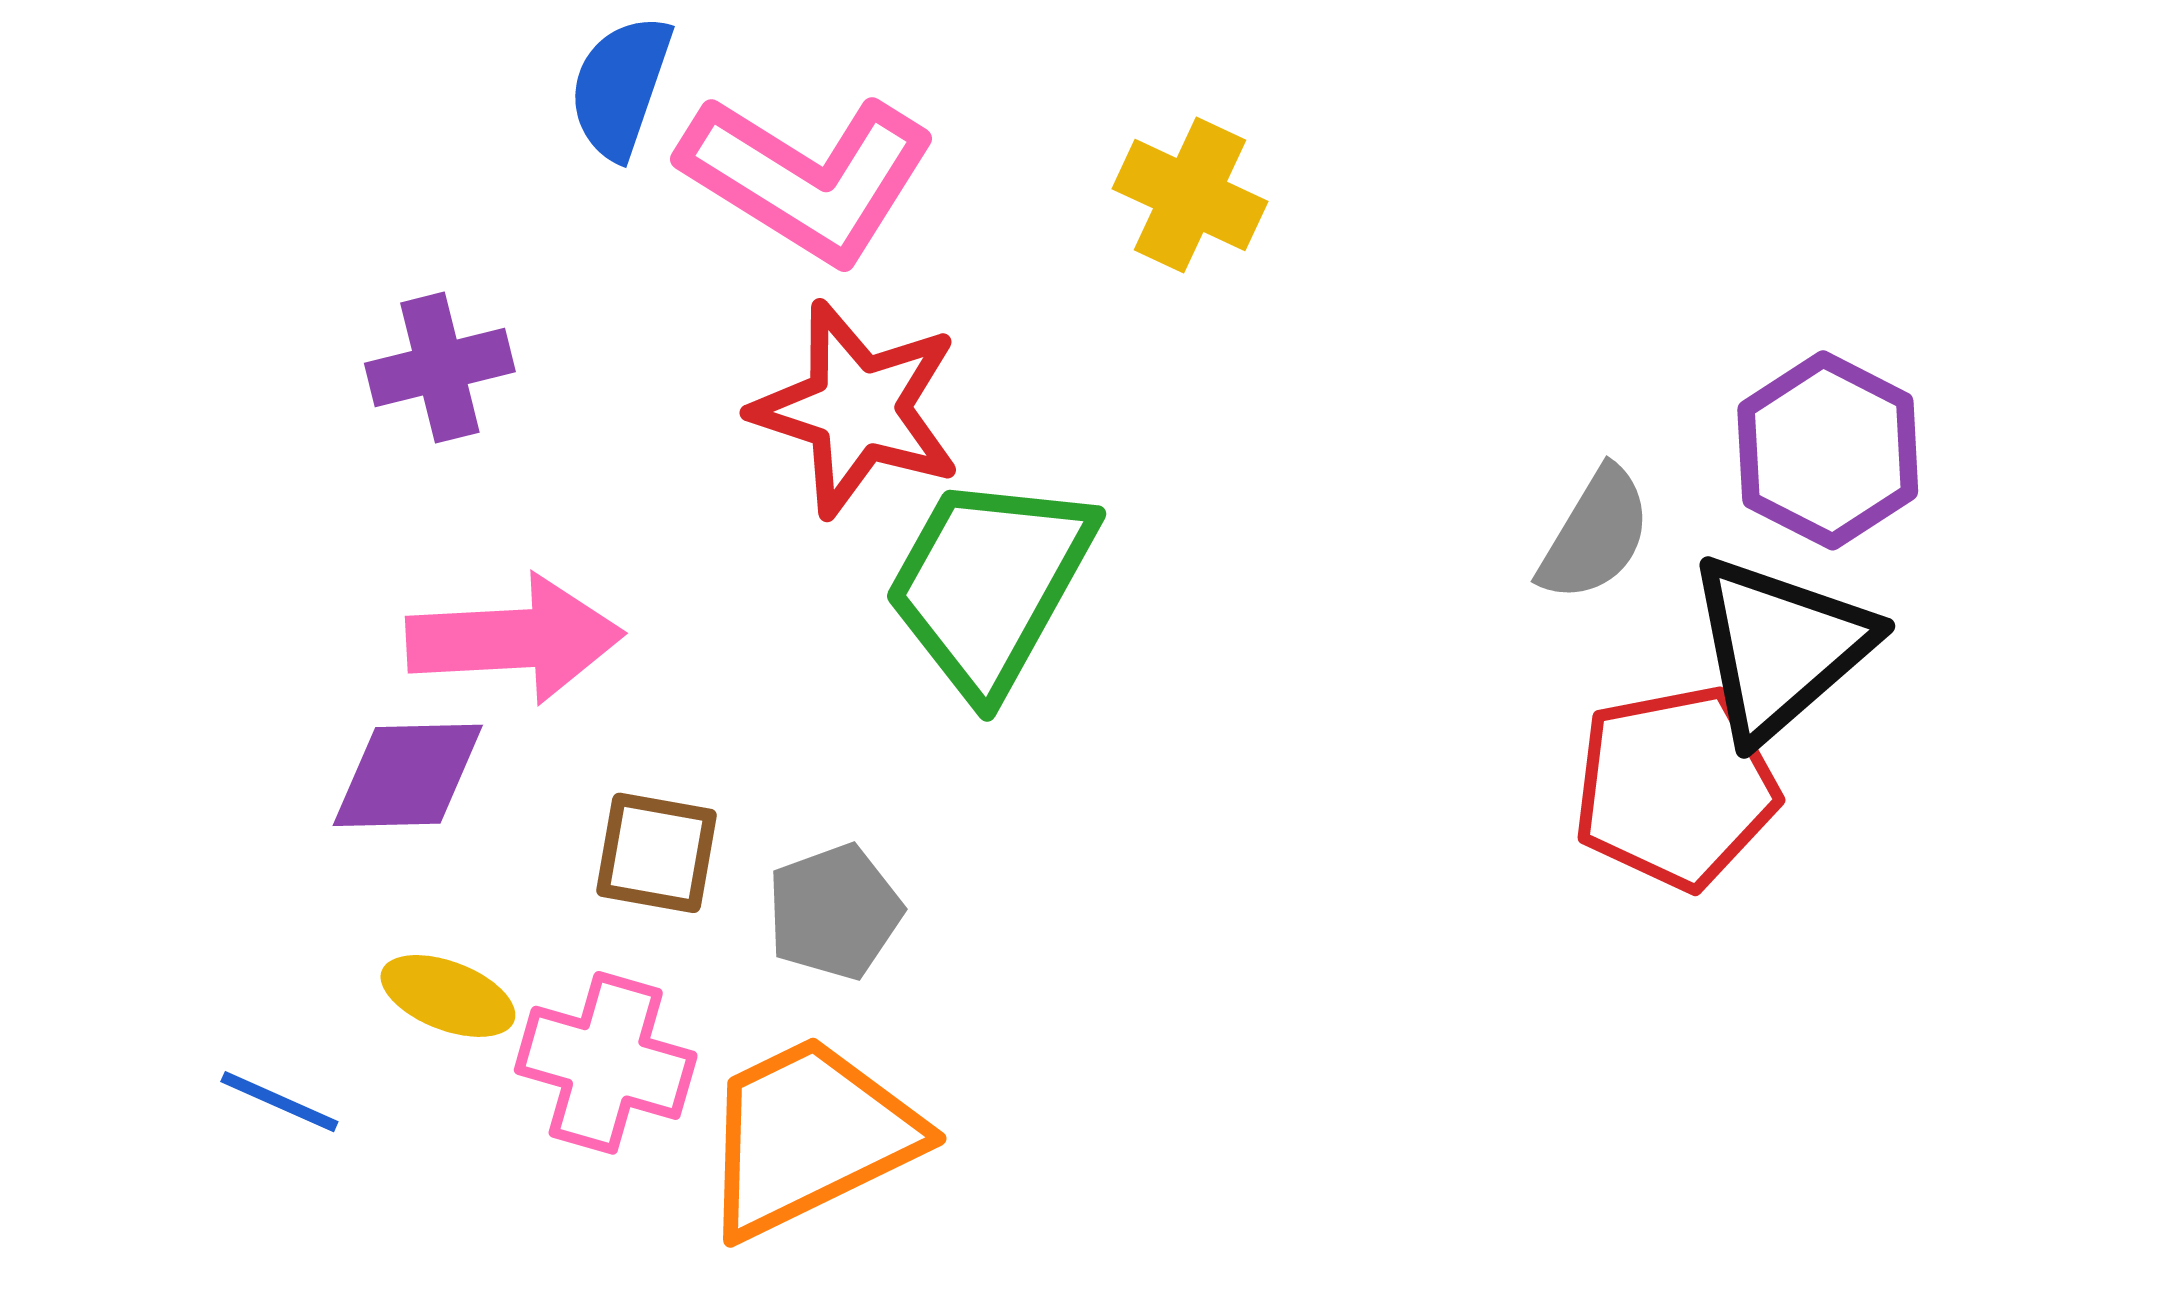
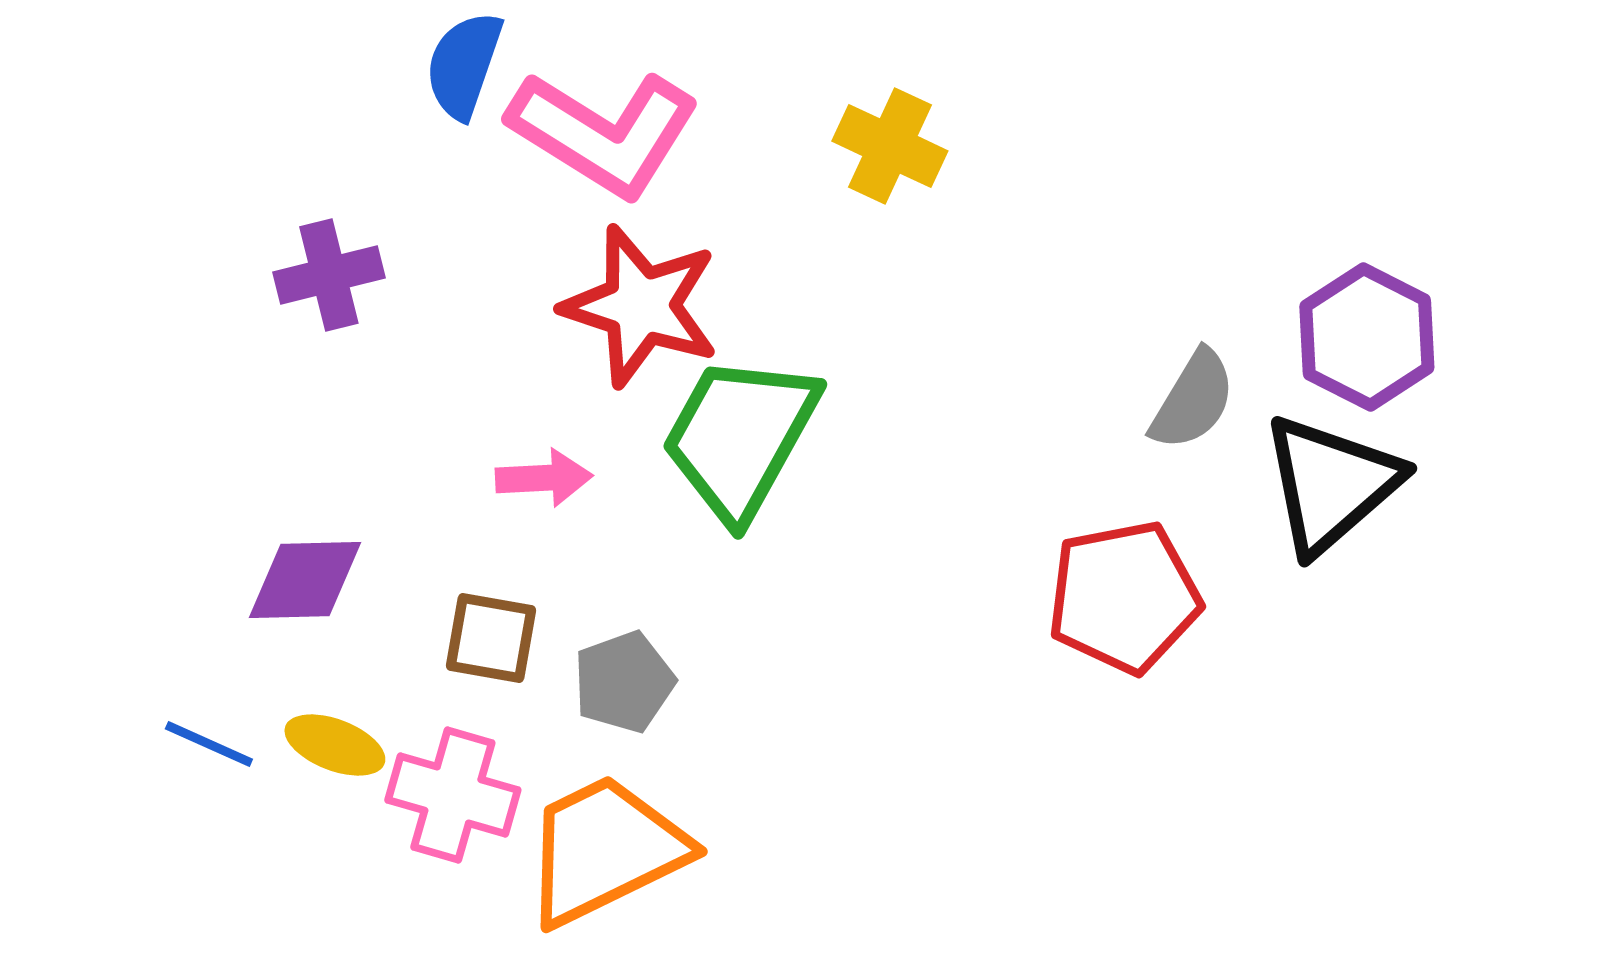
pink arrow: (515, 639) -> (544, 478), moved, size x0.6
red pentagon: (1675, 787) -> (1124, 597), moved
blue line: (279, 1102) -> (209, 744), moved

